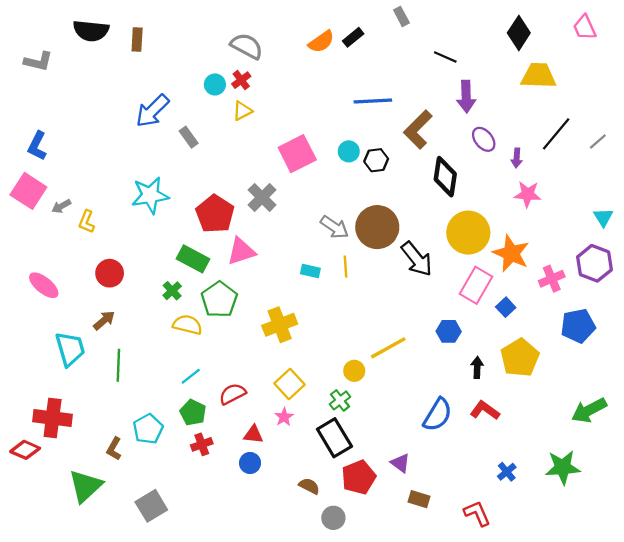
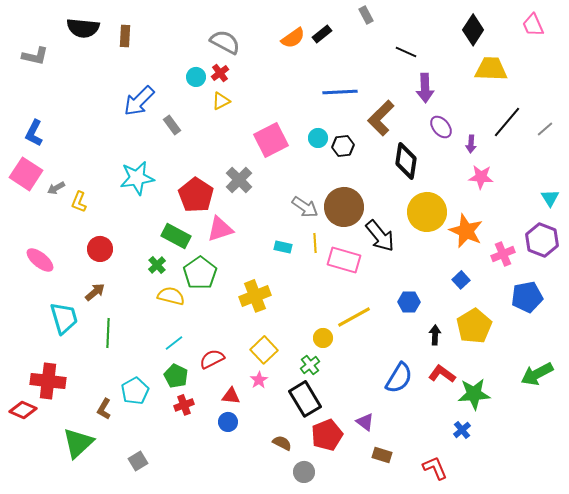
pink rectangle: (476, 285) -> (344, 260), moved, turned 76
green star: (563, 467) -> (474, 394), moved
gray square: (151, 506) -> (138, 461), size x0.7

